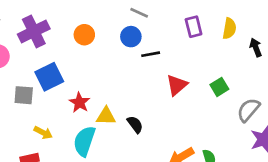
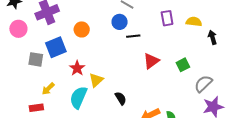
yellow semicircle: (229, 29) -> (194, 22), turned -98
orange circle: (84, 35) -> (82, 29), moved
yellow triangle: (106, 116) -> (96, 80), turned -49
black semicircle: (135, 124) -> (121, 98), moved
yellow arrow: (43, 133) -> (48, 89), turned 104

